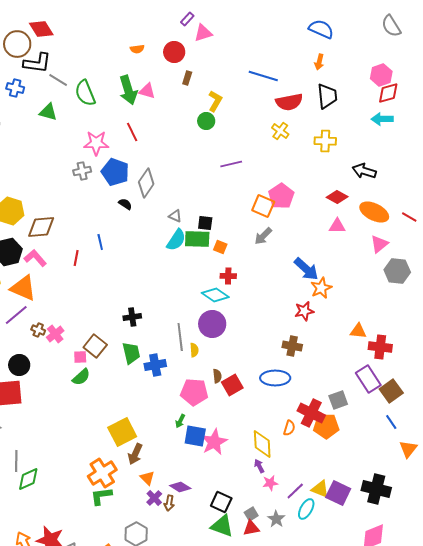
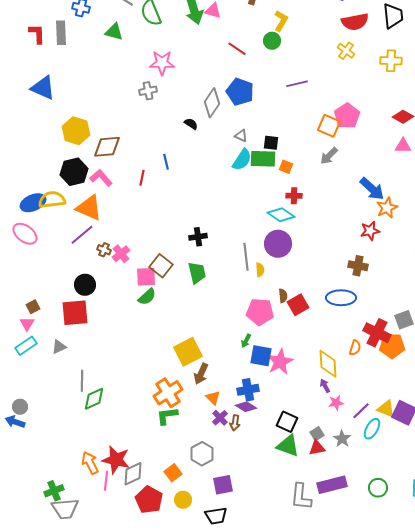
red line: (132, 132) -> (237, 49), moved, turned -30
blue pentagon: (115, 172) -> (240, 92), moved
pink square: (80, 357) -> (146, 277), size x1.5
blue cross: (155, 365) -> (248, 390), moved

